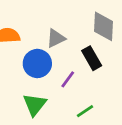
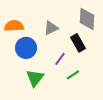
blue circle: (37, 63) -> (26, 48), moved
green line: (85, 111) -> (73, 75), moved

